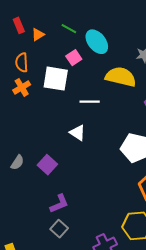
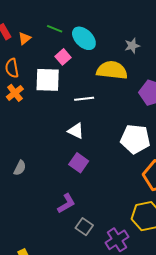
purple square: (47, 165) -> (79, 163), moved
gray square: (59, 229) -> (84, 227), moved

